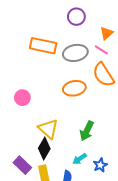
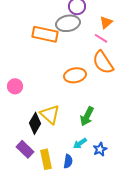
gray ellipse: (75, 53) -> (68, 23), moved
pink circle: (22, 98) -> (15, 86), moved
black diamond: (44, 149) -> (35, 123), moved

